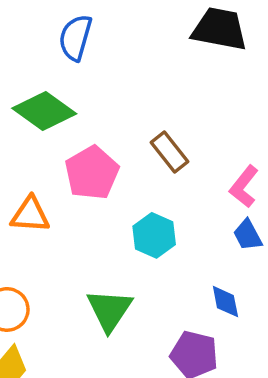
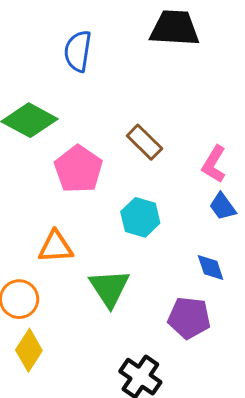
blue semicircle: (75, 38) -> (78, 51), moved
orange triangle: (30, 215) -> (55, 247), moved

